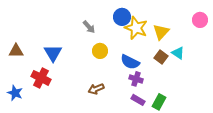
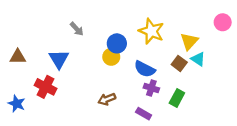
blue circle: (122, 17) -> (117, 43), moved
gray arrow: (89, 27) -> (77, 29), moved
yellow triangle: (161, 32) -> (189, 41), moved
purple rectangle: (138, 100) -> (144, 114), moved
green rectangle: (159, 102) -> (177, 98), moved

